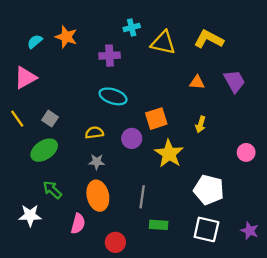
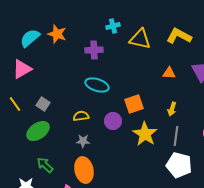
cyan semicircle: (35, 42) -> (30, 38), size x1.5
gray line: (142, 197) -> (176, 136), moved

